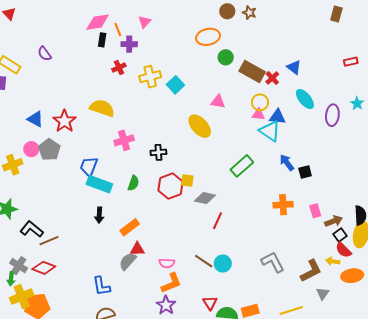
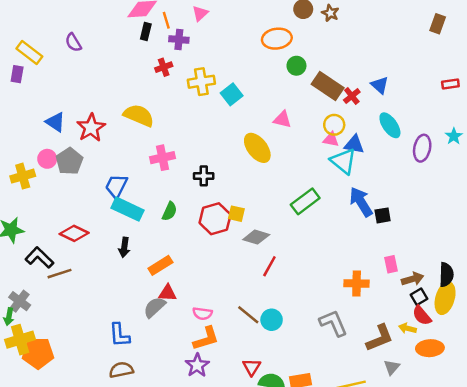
blue arrow: (287, 163) -> (361, 202), size x1.4
orange cross: (283, 205) -> (357, 283), moved
red diamond: (44, 268) -> (74, 233), moved

